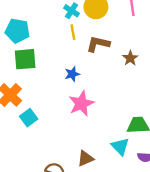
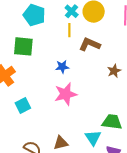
cyan pentagon: (17, 31) -> (34, 15), moved
brown star: (130, 58) -> (114, 71), moved
cyan square: (29, 118) -> (23, 106), moved

